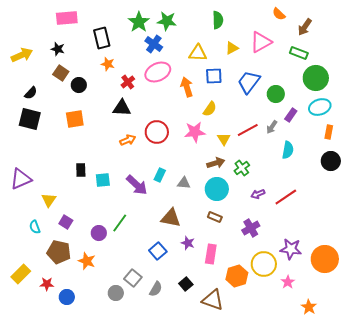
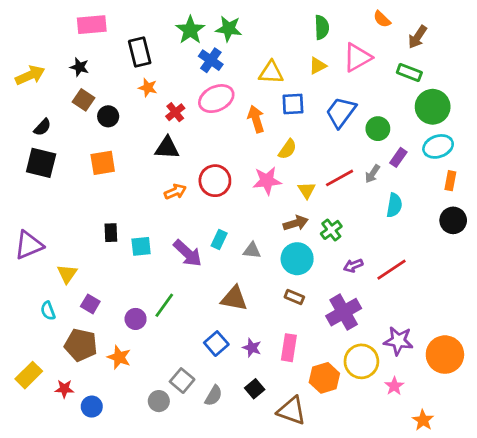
green semicircle: (218, 20) -> (322, 27), moved
purple cross: (251, 228) -> (344, 312), size x1.4
purple star: (188, 243) -> (252, 348), moved

